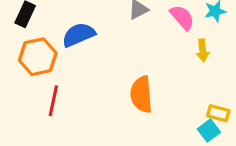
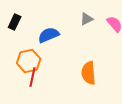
orange hexagon: (38, 57) -> (29, 61), moved

